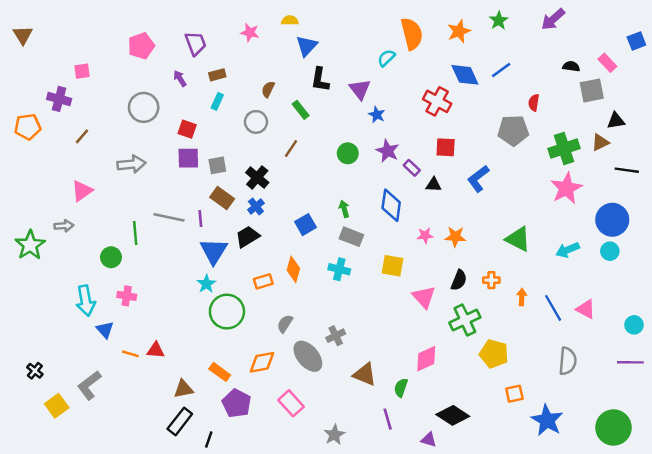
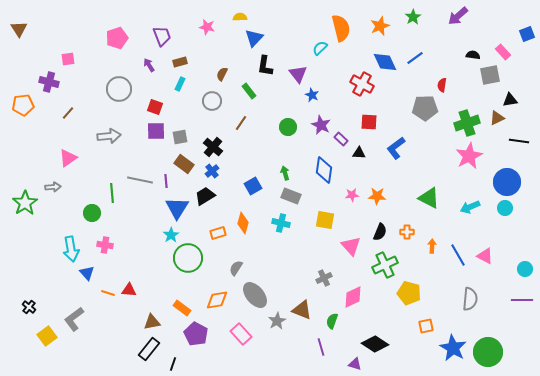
gray cross: (336, 336) -> (324, 278), moved
green circle: (613, 428) -> (488, 352), moved
gray star: (334, 435) -> (277, 321), moved

